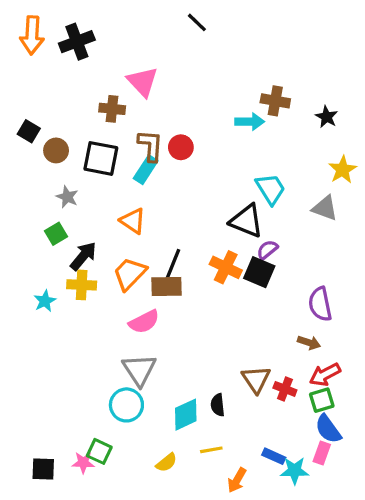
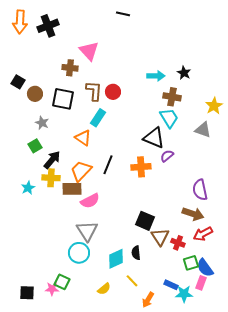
black line: (197, 22) -> (123, 14), turned -32
brown cross: (275, 101) -> (172, 97), moved
black star: (327, 117) -> (184, 73), moved
cyan rectangle: (146, 170) -> (98, 118), moved
orange cross: (226, 267) -> (141, 167), turned -30
black square: (259, 272) -> (145, 221), moved
brown rectangle: (166, 287) -> (72, 189), moved
brown arrow: (309, 343) -> (193, 214), size x1.5
green square: (322, 400) -> (191, 263), moved
yellow line: (211, 450) -> (132, 281), turned 56

